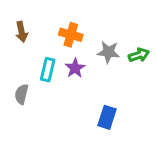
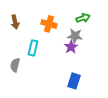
green arrow: (139, 55) -> (83, 18), moved
purple star: (75, 68) -> (71, 47), moved

